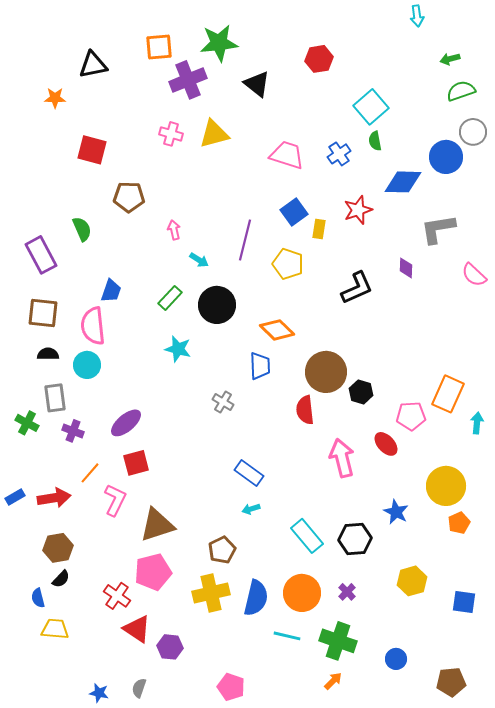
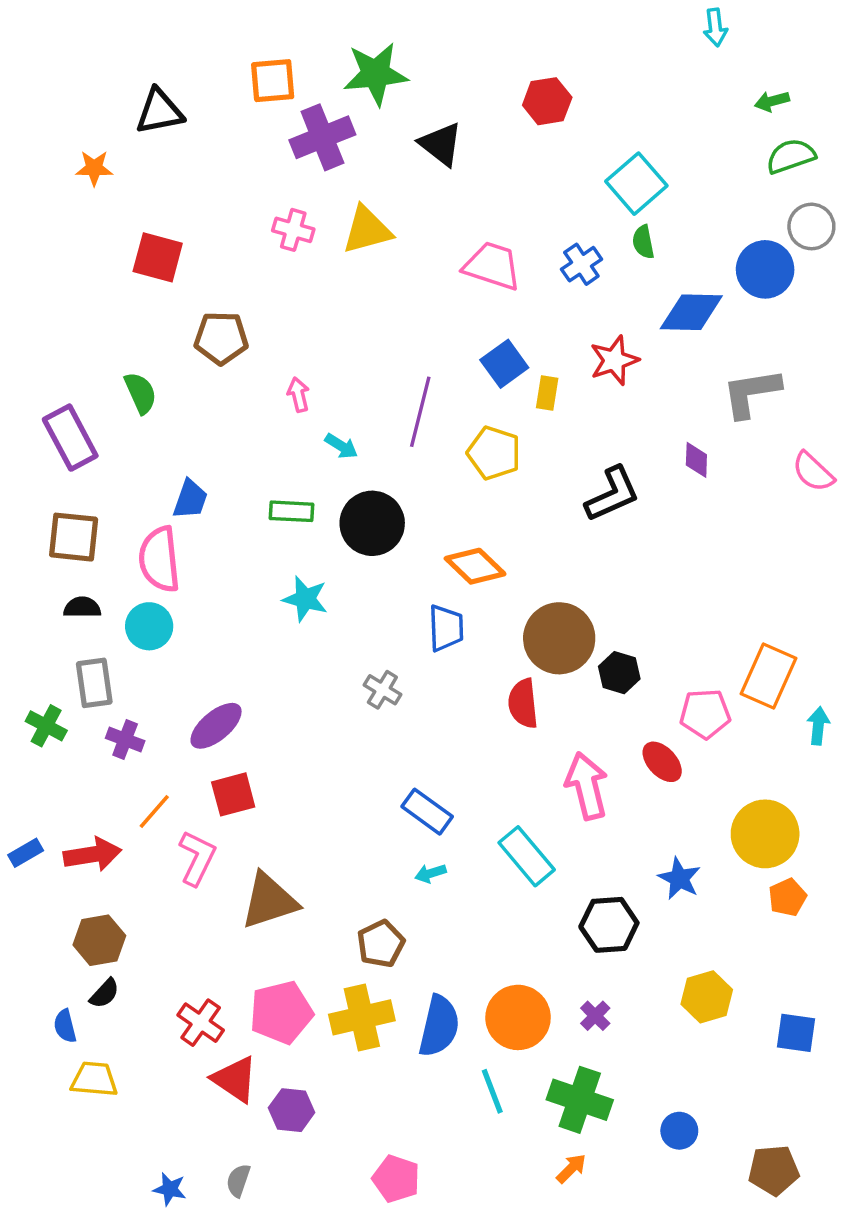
green rectangle: (170, 298) -> (292, 511), turned 50
cyan rectangle: (307, 536) -> (527, 856), moved
pink pentagon: (153, 572) -> (281, 1012), moved
cyan line: (287, 636) -> (492, 1091), turned 56

